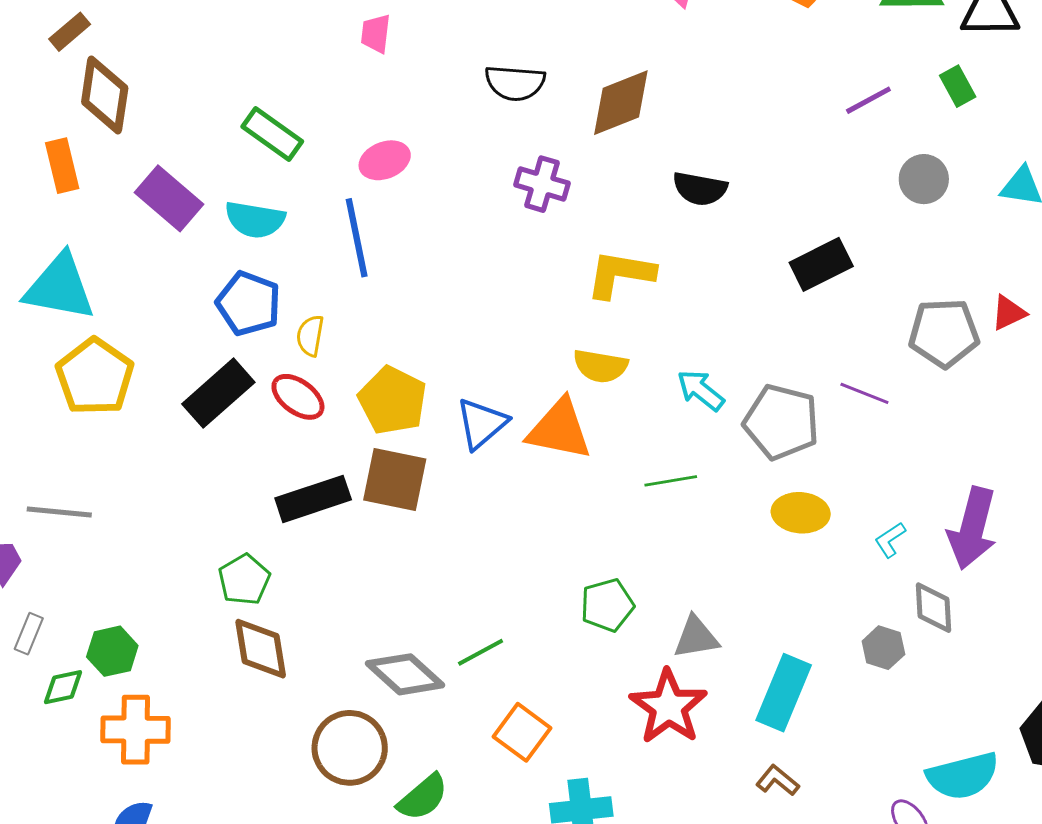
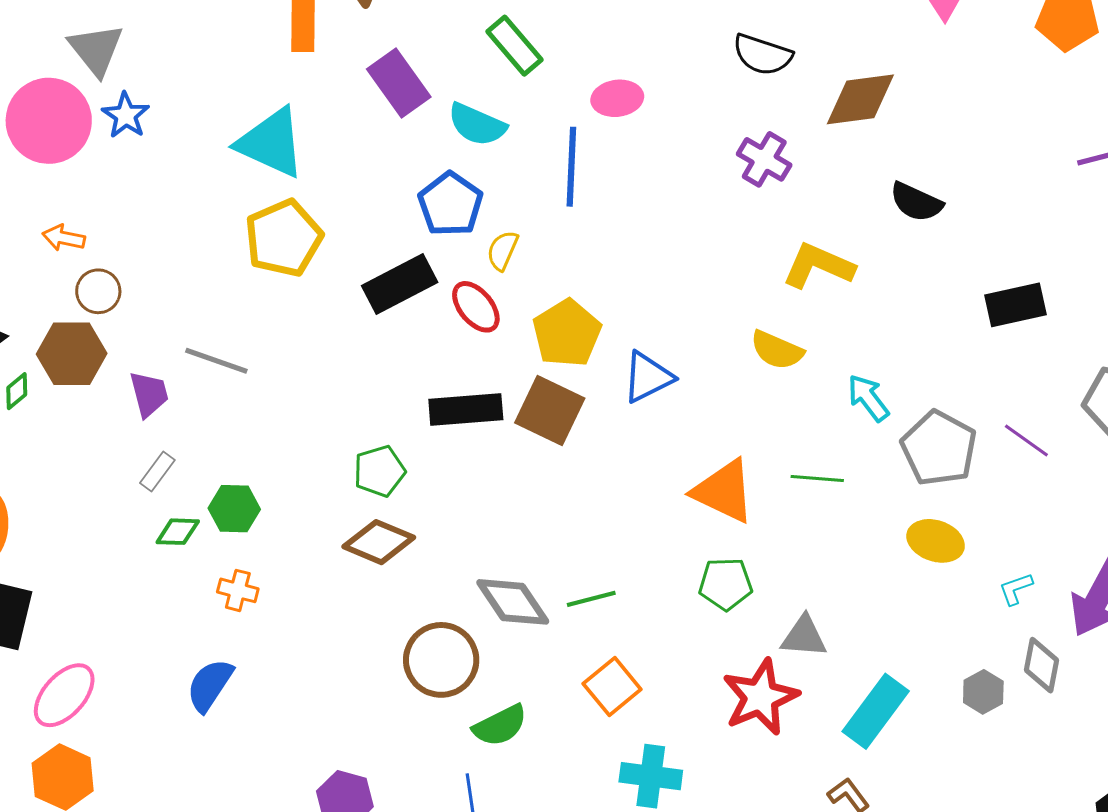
orange triangle: (559, 429) -> (724, 491), moved
brown diamond: (261, 649) -> (379, 542), turned -72
orange cross: (136, 730) -> (238, 590), size x0.6

